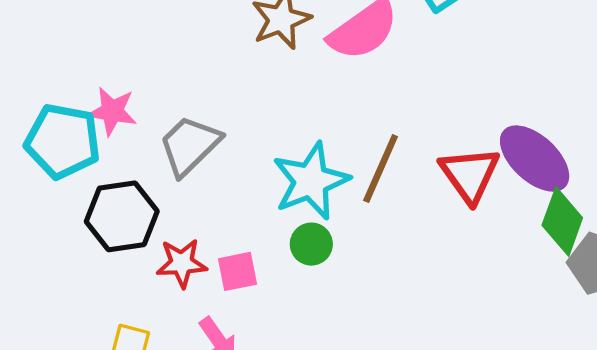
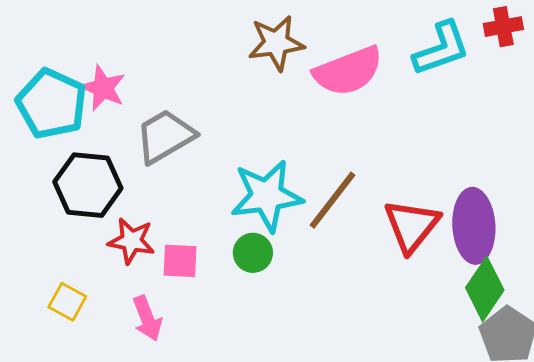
purple ellipse: (535, 159) -> (474, 226), turned 30

